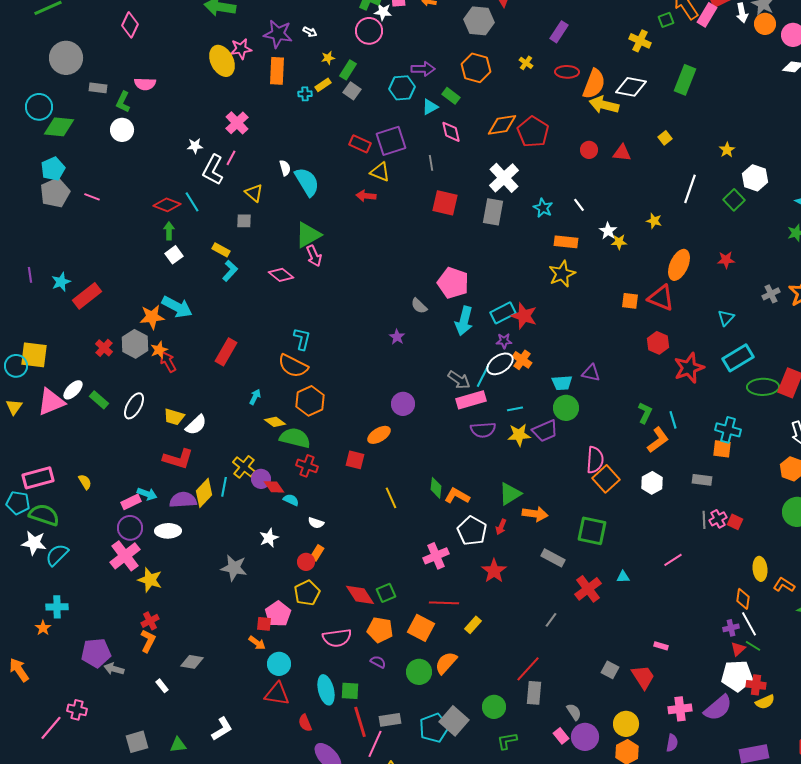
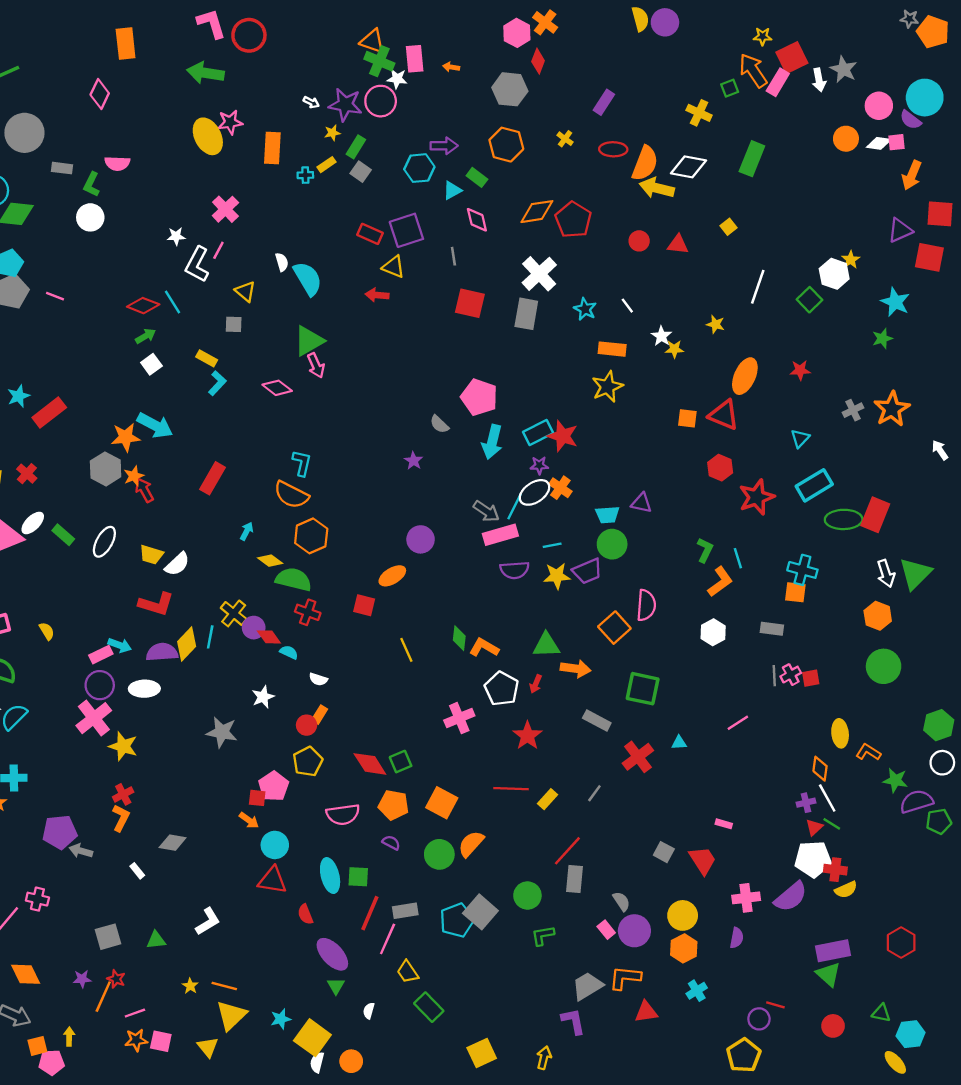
orange circle: (765, 24) -> (846, 139), moved
purple star: (278, 34) -> (345, 105), moved
yellow star: (727, 150) -> (851, 260), moved
green arrow: (169, 231) -> (146, 336), turned 60
red cross: (104, 348) -> (27, 474), moved
orange square: (606, 479) -> (614, 628), moved
green triangle: (510, 494) -> (546, 645), turned 30
red square: (735, 522) -> (811, 678), turned -35
red line: (444, 603) -> (511, 789), moved
yellow rectangle: (473, 625) -> (547, 799), moved
red line: (360, 722) -> (370, 913), turned 40

